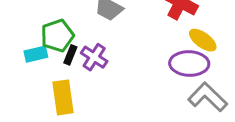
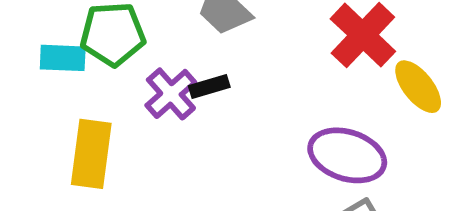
yellow ellipse: (203, 40) -> (418, 87), moved
black rectangle: (70, 55) -> (209, 87), moved, turned 36

